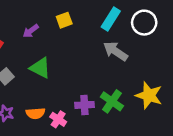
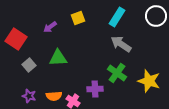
white circle: (144, 23) -> (156, 16), moved
green triangle: (40, 68) -> (58, 58), turned -30
green cross: (112, 101) -> (117, 73), moved

